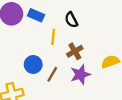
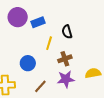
blue rectangle: (36, 15) -> (38, 22), turned -56
brown line: (52, 74) -> (40, 86), moved

